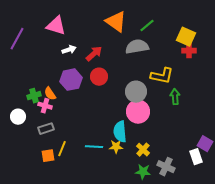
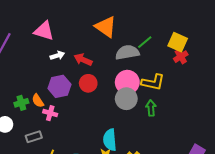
green line: (147, 26) -> (145, 42), moved
red cross: (189, 51) -> (181, 57), turned -32
red arrow: (94, 54) -> (83, 60), turned -114
green arrow: (175, 97) -> (151, 108), moved
pink cross: (45, 106) -> (50, 113), moved
pink circle: (138, 112) -> (127, 82), moved

